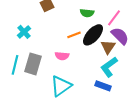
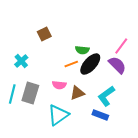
green semicircle: (87, 13) -> (82, 50), moved
pink line: (114, 18) -> (121, 46), moved
brown triangle: (108, 47) -> (77, 93), moved, turned 35

